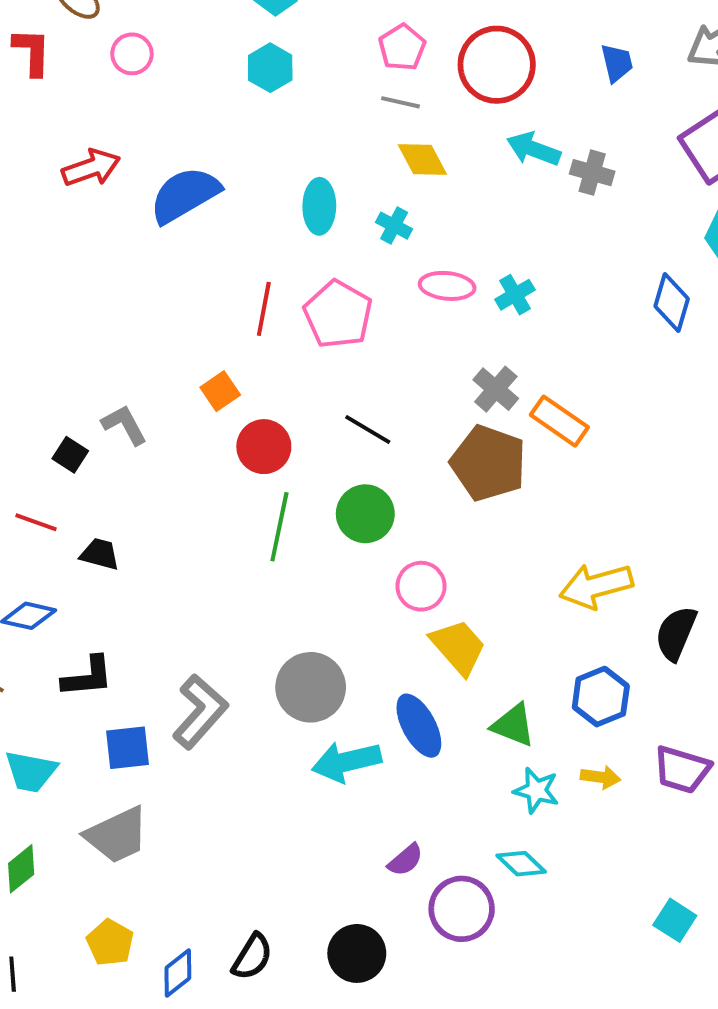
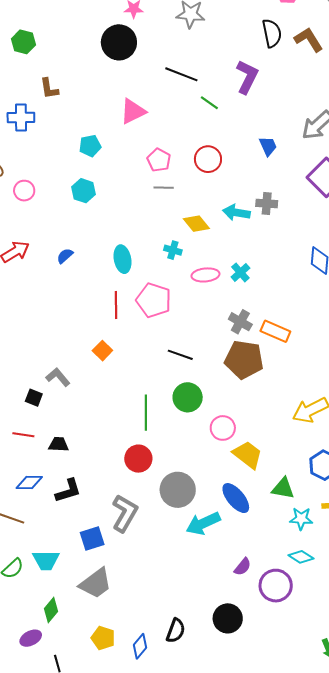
red circle: (497, 65) -> (208, 159), size x0.7
cyan hexagon: (270, 68) -> (84, 191), moved
cyan arrow: (533, 149) -> (236, 213), moved
yellow diamond: (422, 160) -> (196, 224), moved
blue semicircle: (185, 195) -> (65, 256), size x0.5
cyan ellipse: (319, 206) -> (122, 259), moved
red circle: (264, 447) -> (138, 459), moved
black L-shape: (87, 677) -> (68, 491), moved

